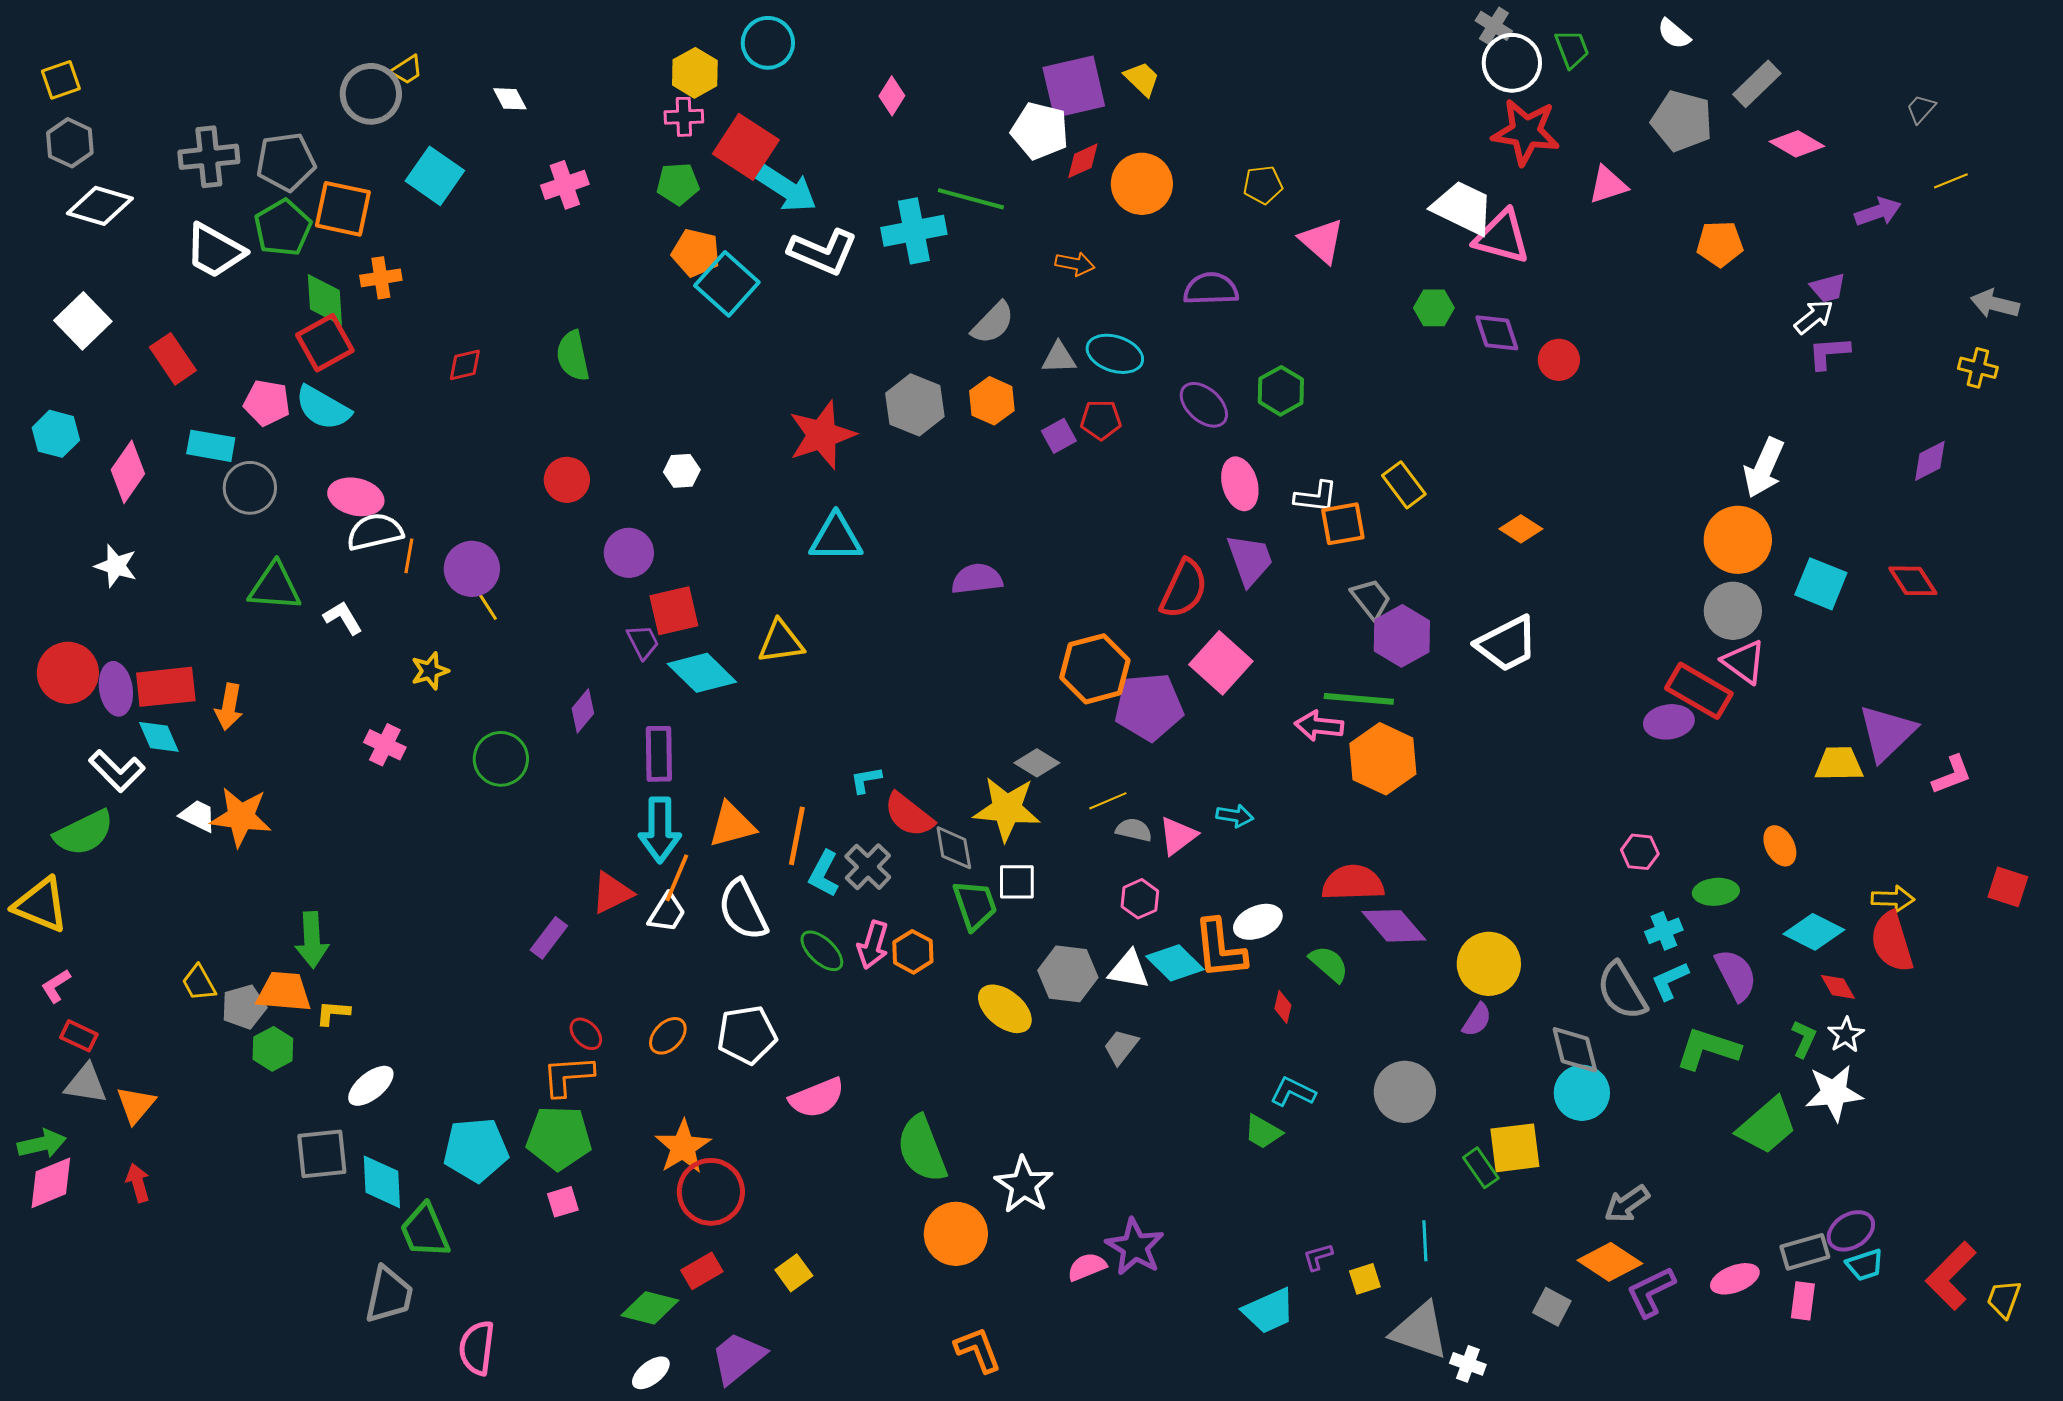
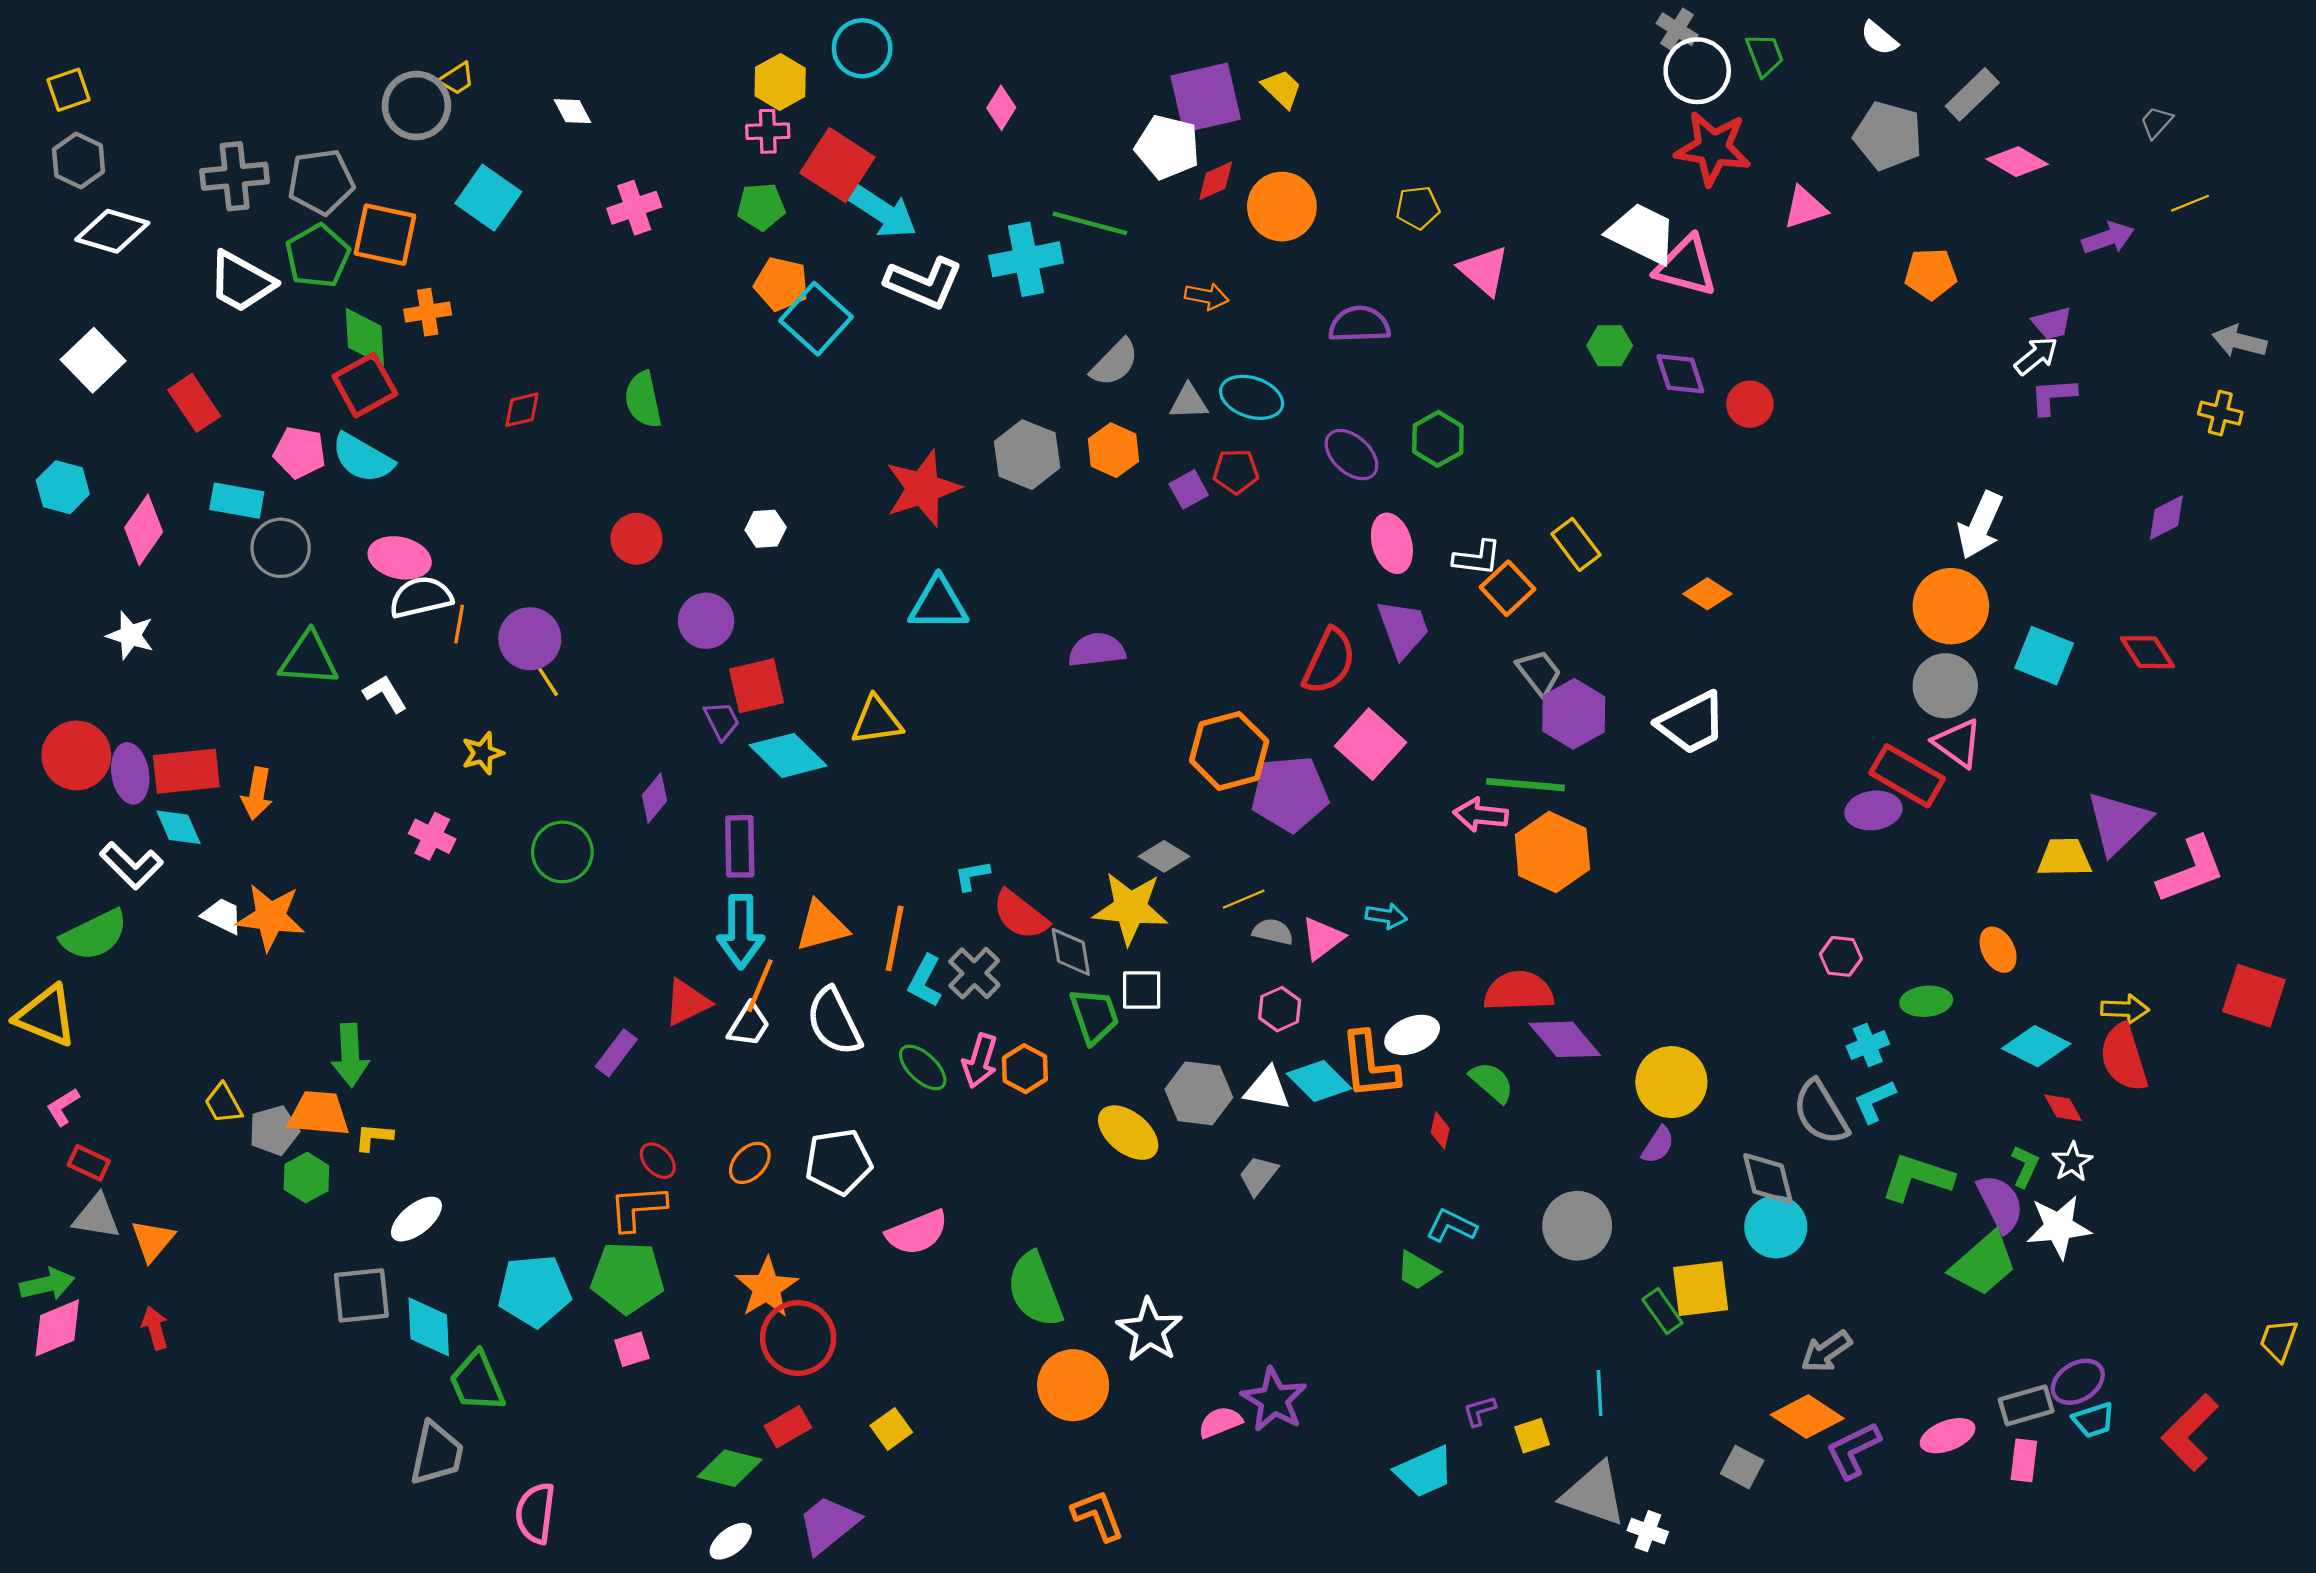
orange square: (1343, 524) -> (1508, 588), turned -33
pink L-shape: (1952, 775) -> (2191, 870), size x1.5
red square: (2008, 887) -> (2254, 996), size x1.4
purple semicircle: (1736, 975) -> (2000, 1203), moved
yellow trapezoid: (2004, 1299) -> (2279, 1340), moved

